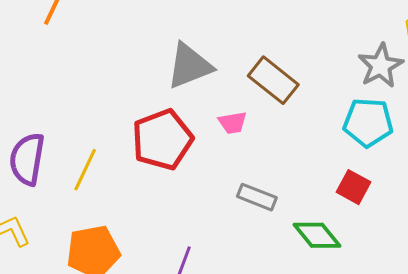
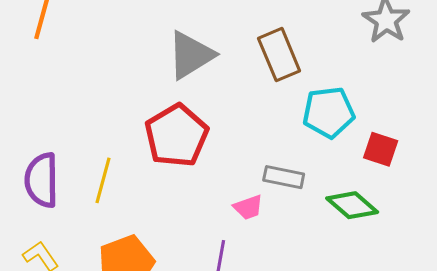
brown rectangle: (273, 80) -> (279, 55), turned 39
cyan pentagon: (368, 122) -> (329, 112), moved
pink trapezoid: (233, 123) -> (248, 207), moved

